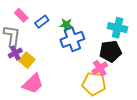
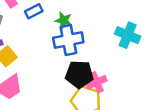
black pentagon: (110, 51) -> (79, 74), moved

